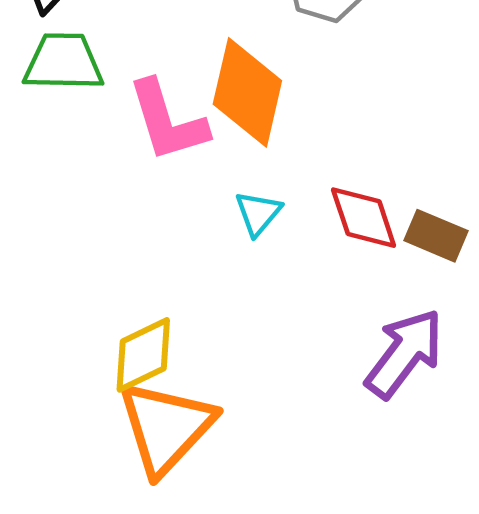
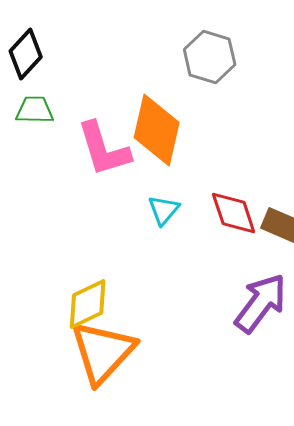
green trapezoid: (63, 62) -> (35, 110), size x0.7

